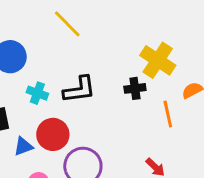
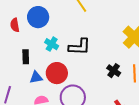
black cross: (135, 88) -> (114, 71), moved, turned 32

